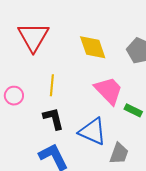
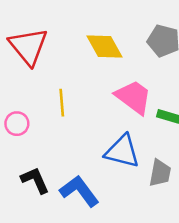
black L-shape: (53, 119) -> (35, 180), moved

